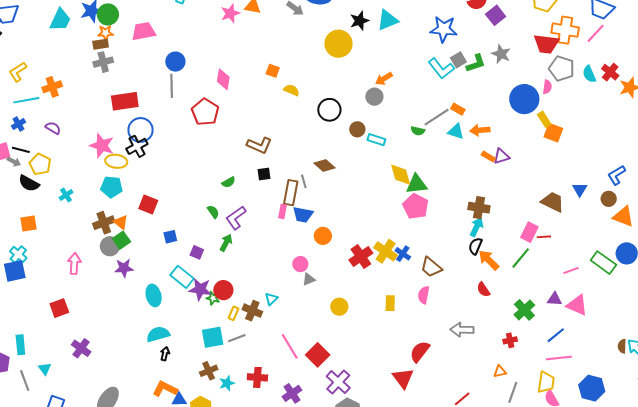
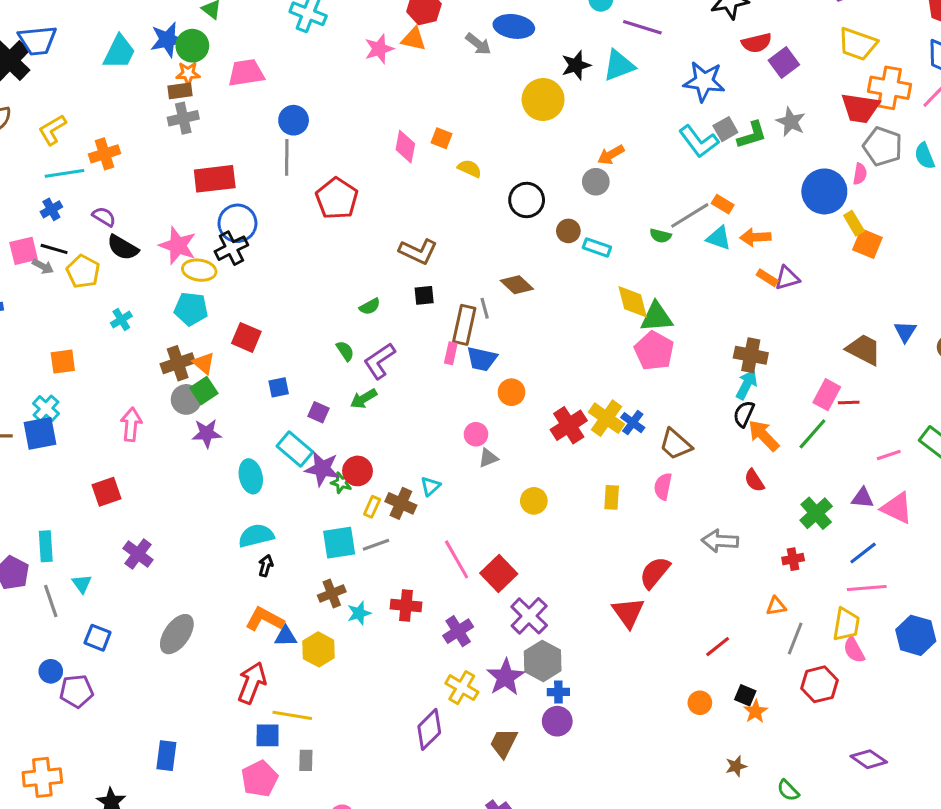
pink diamond: (223, 79) -> (405, 147), moved
black semicircle: (29, 183) -> (123, 248), moved
green arrow: (226, 243) -> (364, 399), turned -150

